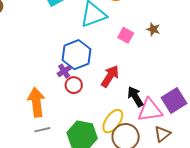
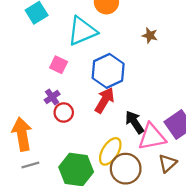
brown star: (153, 29) -> (150, 35), moved
pink square: (126, 35) -> (59, 65), moved
blue hexagon: (77, 55) -> (108, 71), moved

